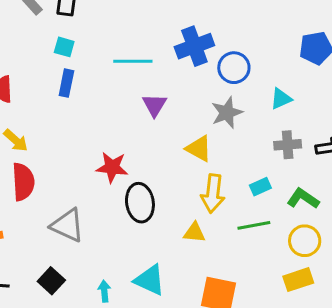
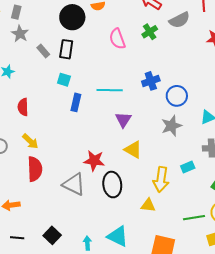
blue cross: (194, 46) -> (151, 81), size x0.7
blue rectangle: (66, 83) -> (76, 102), moved
yellow triangle: (199, 149) -> (133, 150), moved
cyan rectangle: (260, 187) -> (188, 167), moved
gray triangle: (67, 225) -> (74, 184), moved
green line: (254, 225) -> (194, 218), moved

